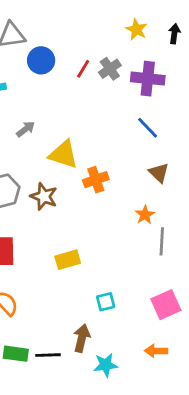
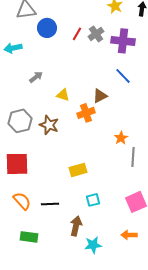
yellow triangle: (63, 154) -> (63, 95), size x0.6
brown triangle: (159, 173) -> (100, 96), moved, turned 49
yellow rectangle: (68, 260) -> (78, 170), moved
black line: (48, 355) -> (50, 204), moved

